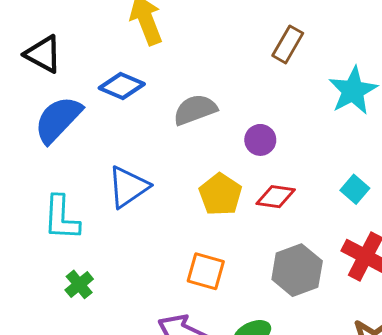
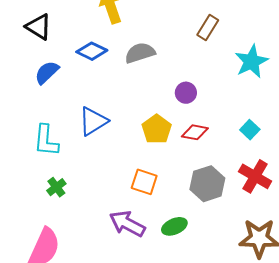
gray semicircle: (195, 110) -> (140, 53), moved
blue semicircle: (58, 119) -> (47, 72), size x0.7

